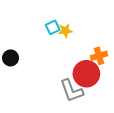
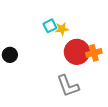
red circle: (86, 74) -> (77, 52), moved

